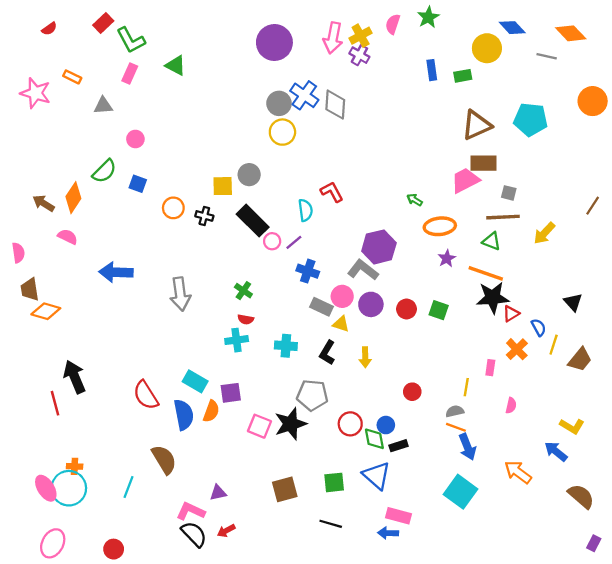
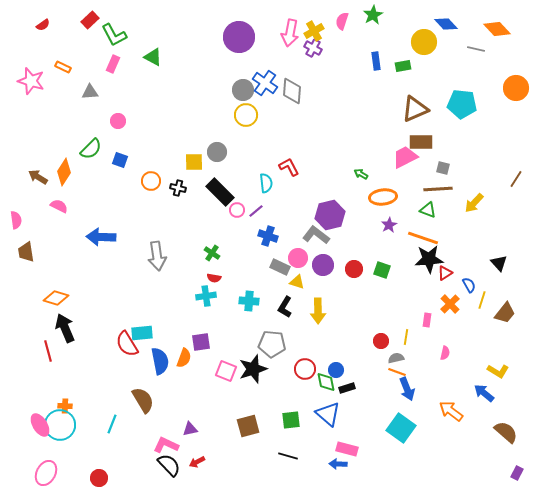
orange diamond: (46, 311) -> (56, 298), moved
yellow arrow: (365, 357) -> (318, 311), size x1.4
cyan rectangle: (195, 381) -> (142, 333), moved, turned -35
red circle: (412, 392) -> (381, 341), moved

